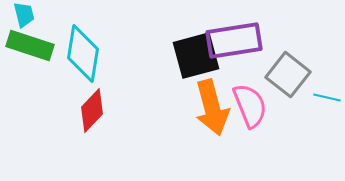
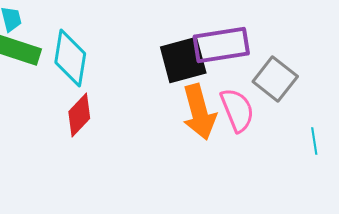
cyan line: (327, 98) -> (314, 141), moved, turned 68

